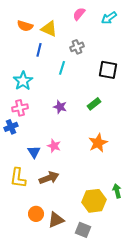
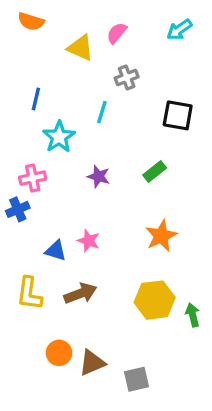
pink semicircle: (79, 14) -> (117, 33), moved
orange semicircle: (25, 26) -> (31, 21), moved
blue line: (39, 50) -> (36, 99), moved
cyan star: (23, 81) -> (59, 137), moved
blue triangle: (34, 152) -> (56, 251), turned -40
yellow hexagon: (94, 201) -> (155, 300), moved
gray square: (83, 230) -> (137, 379), turned -35

